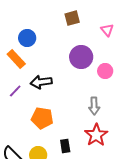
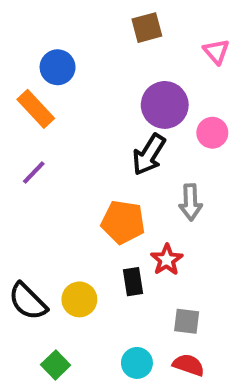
black arrow: (41, 82) -> (149, 155), moved, turned -50
orange pentagon: (42, 118) -> (123, 222), moved
red star: (96, 135) -> (167, 260), moved, size x0.7

